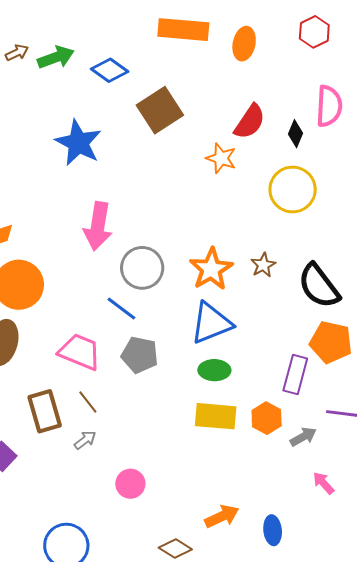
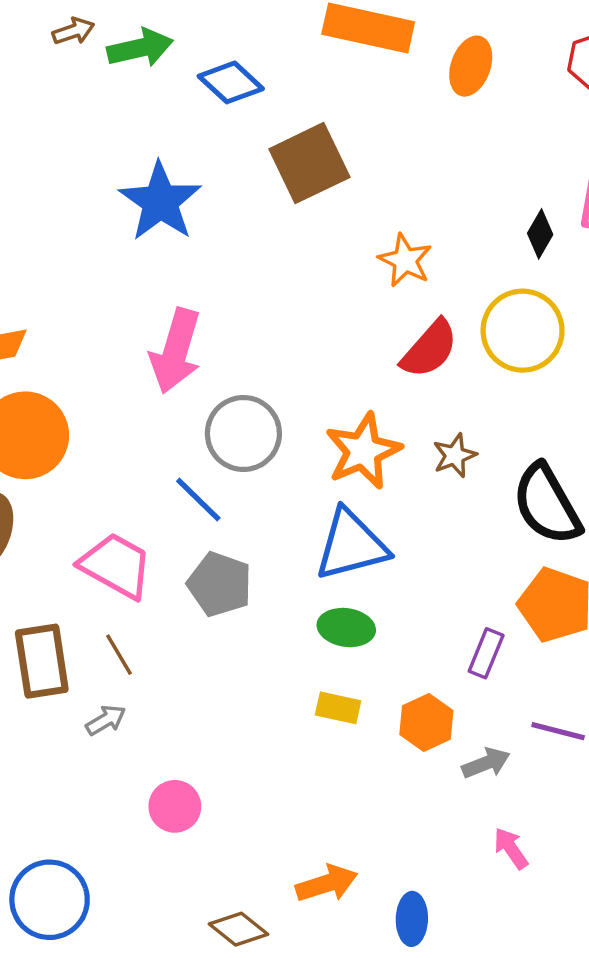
red semicircle: (250, 122) -> (429, 349), moved
purple rectangle: (295, 375) -> (486, 653), size x0.7
yellow rectangle: (216, 416) -> (338, 708), size x0.6

